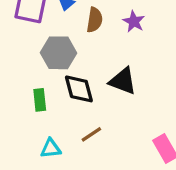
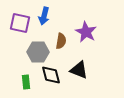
brown semicircle: (95, 20) -> (61, 41), moved
purple star: (134, 21) -> (86, 32), size x1.5

